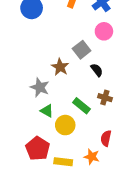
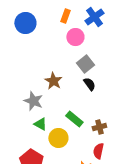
pink circle: (104, 31) -> (75, 37), moved
gray square: (82, 50) -> (85, 64), moved
brown cross: (105, 98) -> (99, 127), moved, turned -32

